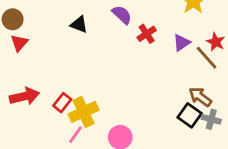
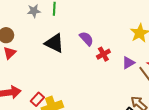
black triangle: (79, 24) -> (54, 43), size x1.5

